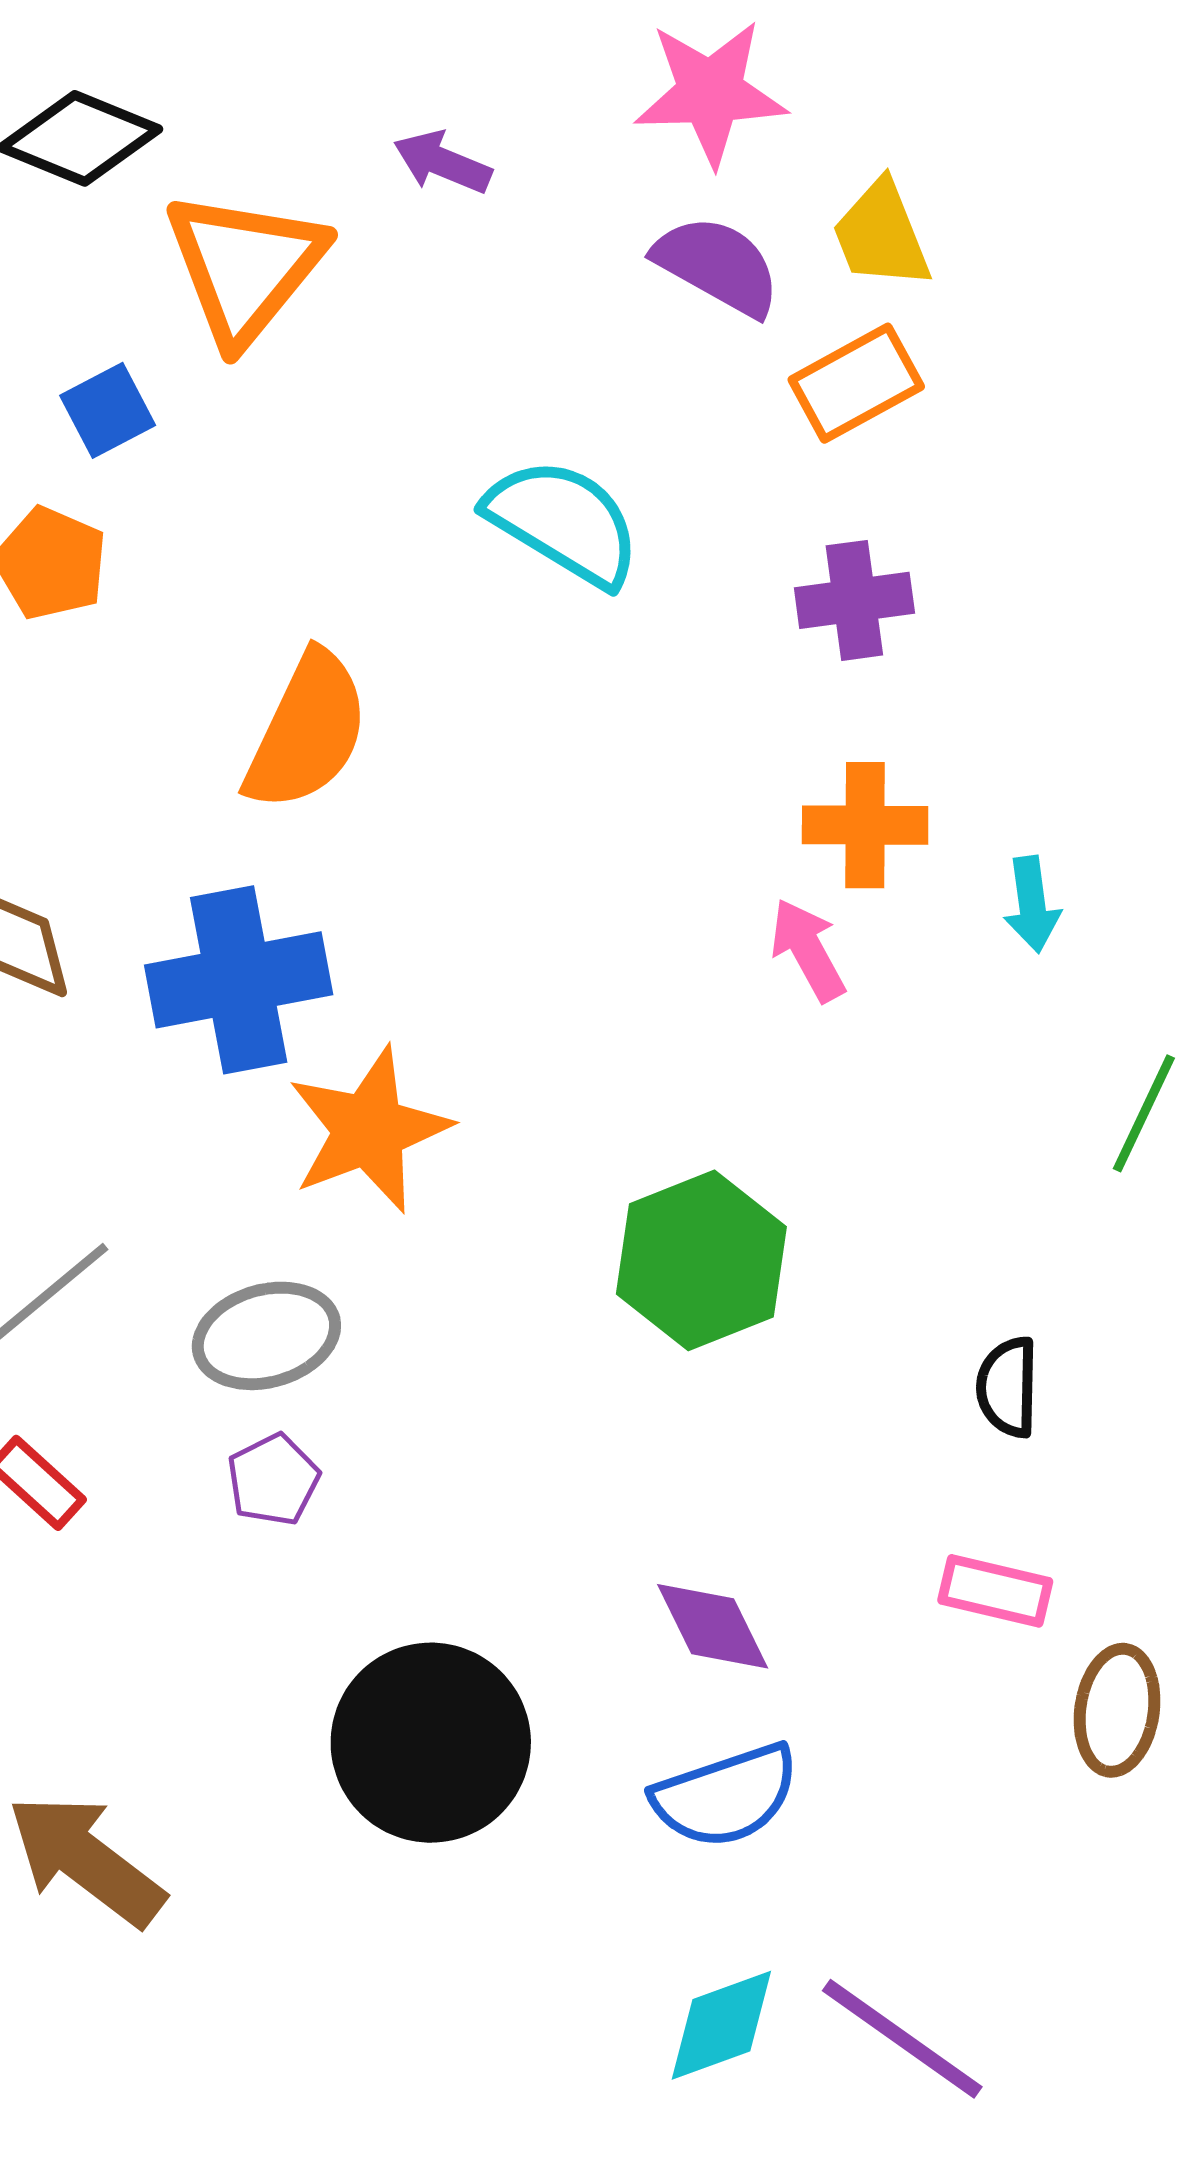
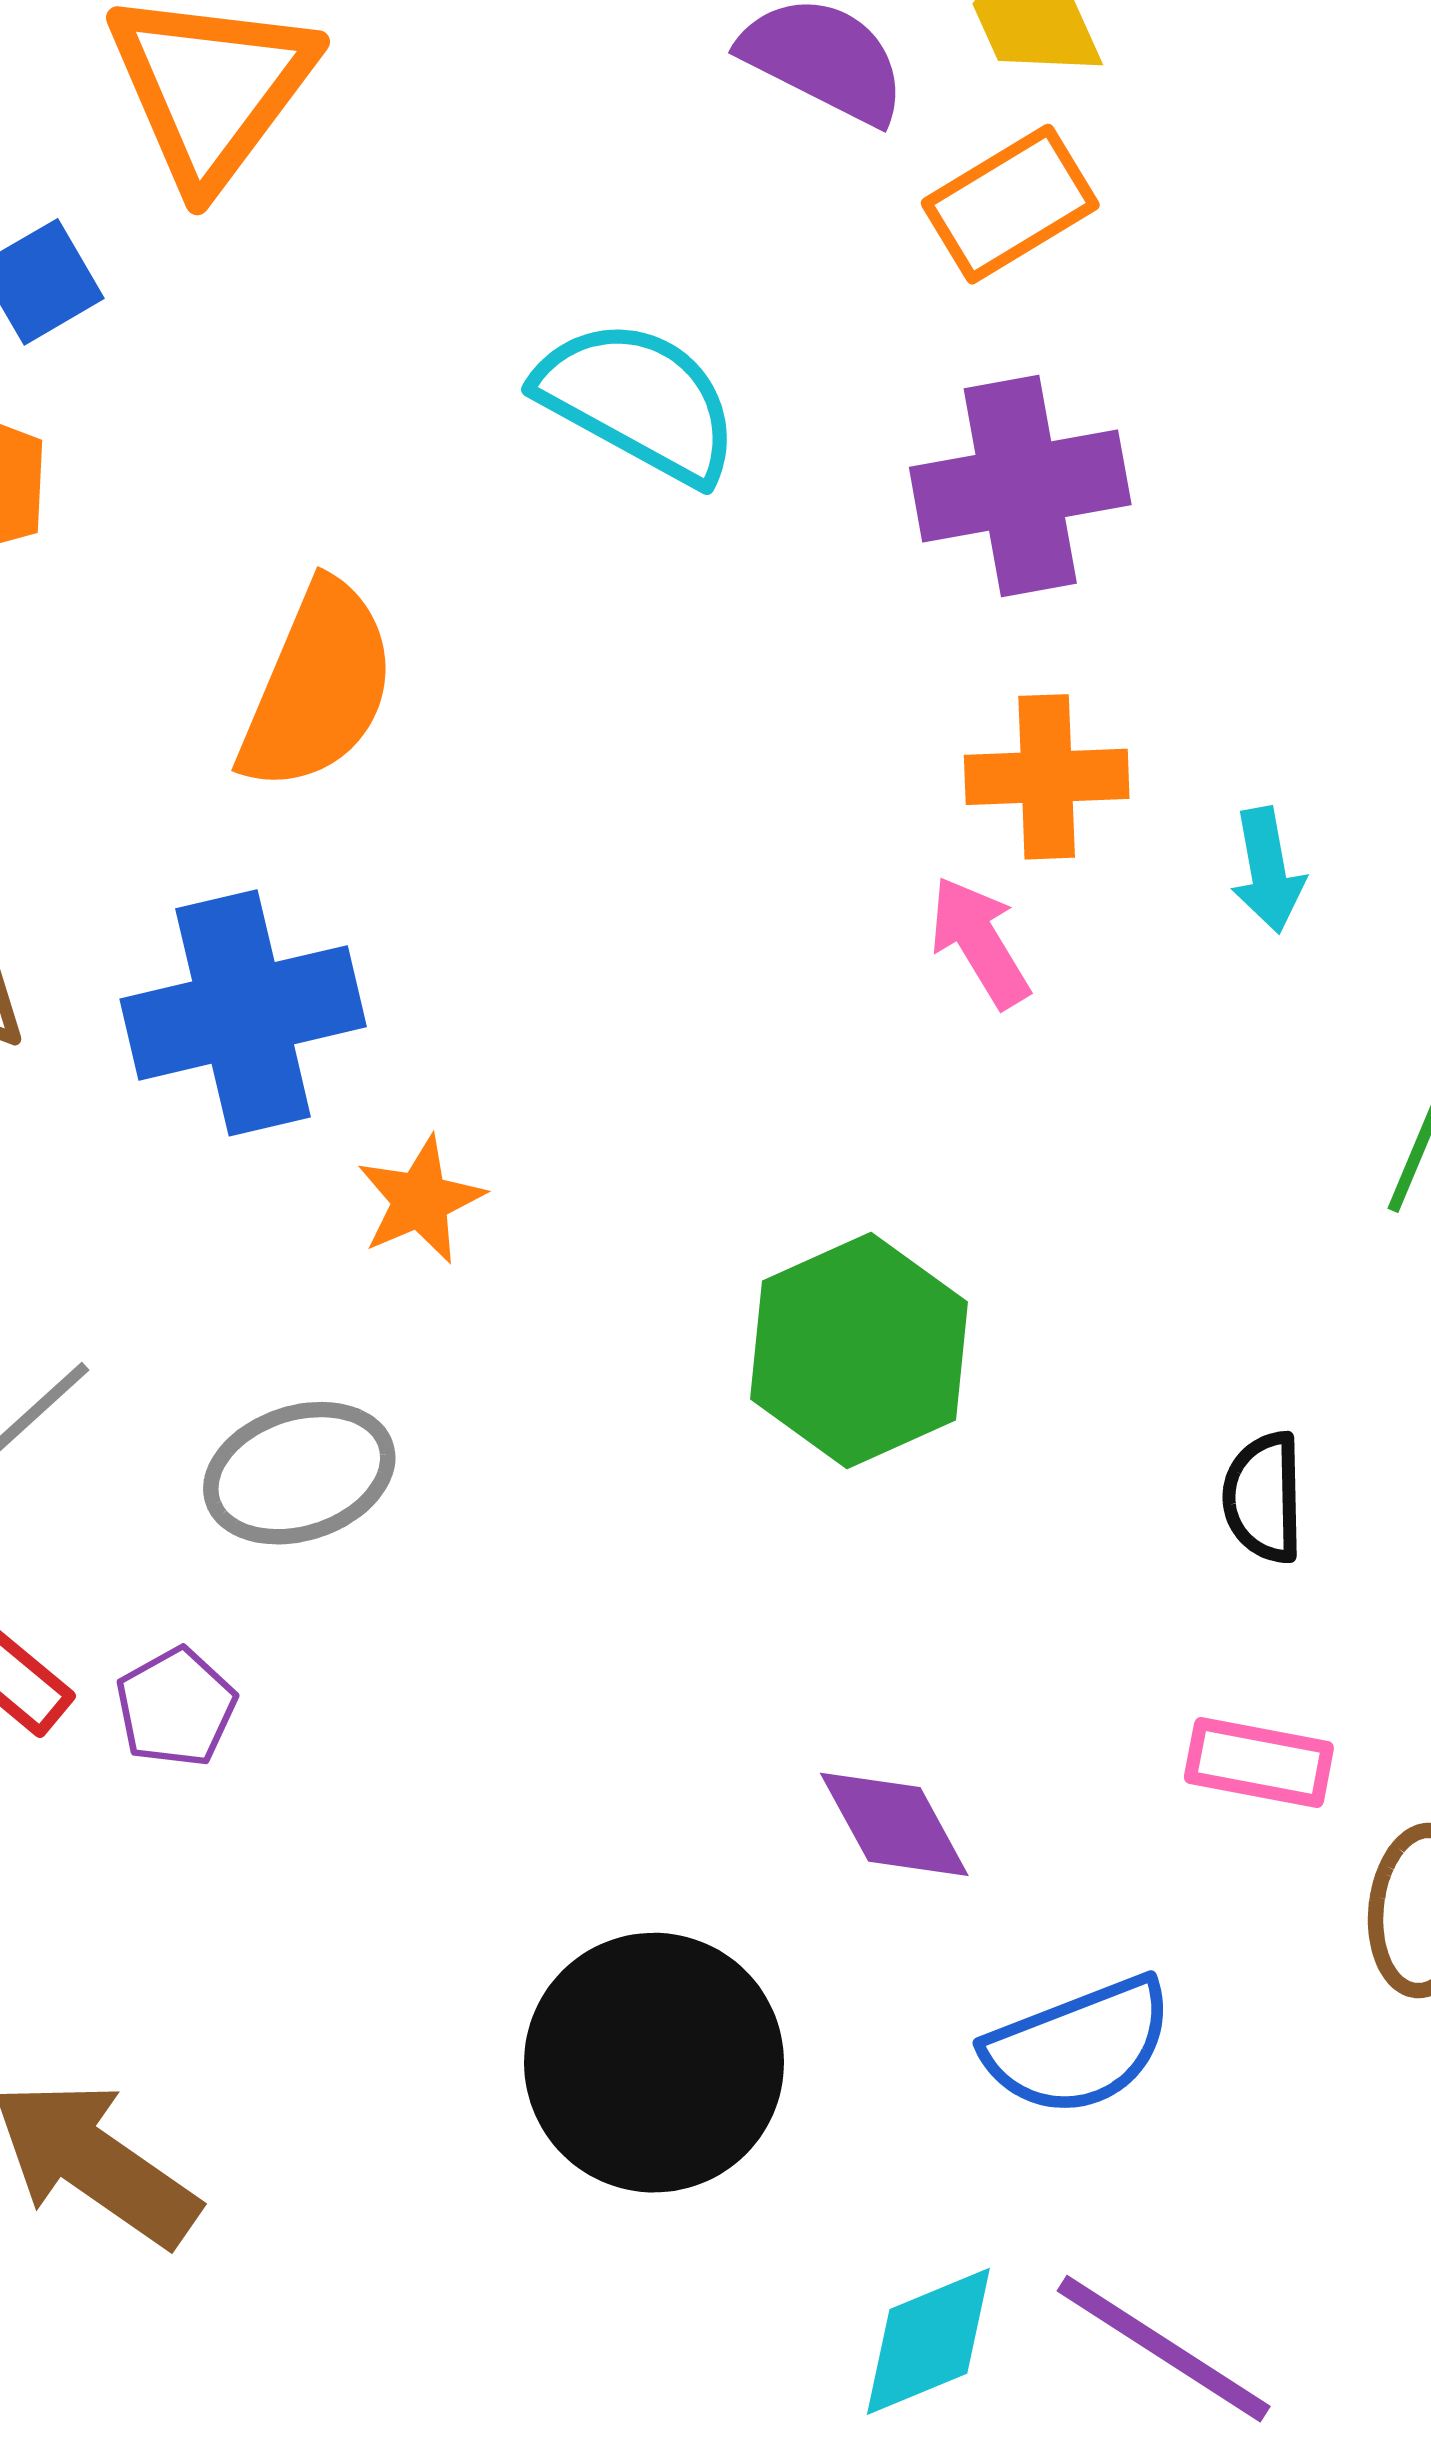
purple cross: (854, 600) -> (1020, 486), size x1.4
orange star: (369, 1130) -> (420, 1200), size x0.6
purple pentagon: (273, 1480) -> (176, 1707), moved
black circle: (431, 1743) -> (654, 2063), moved
blue semicircle: (726, 1796) -> (1079, 2046), moved

